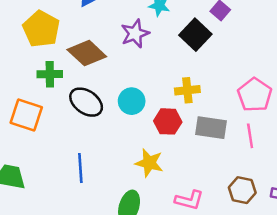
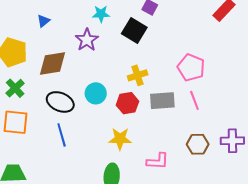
brown diamond: (87, 53) -> (52, 63), turned -40
green cross: (50, 74) -> (15, 88), moved, turned -30
blue line: (80, 168) -> (62, 135), moved

